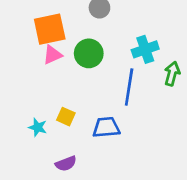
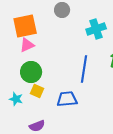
cyan cross: (145, 49) -> (96, 29), moved
green circle: (89, 53) -> (31, 72), moved

